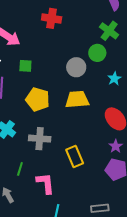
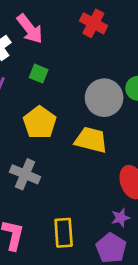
gray circle: (76, 67) -> (104, 98), size x1.4
yellow rectangle: (75, 156) -> (64, 233), moved

